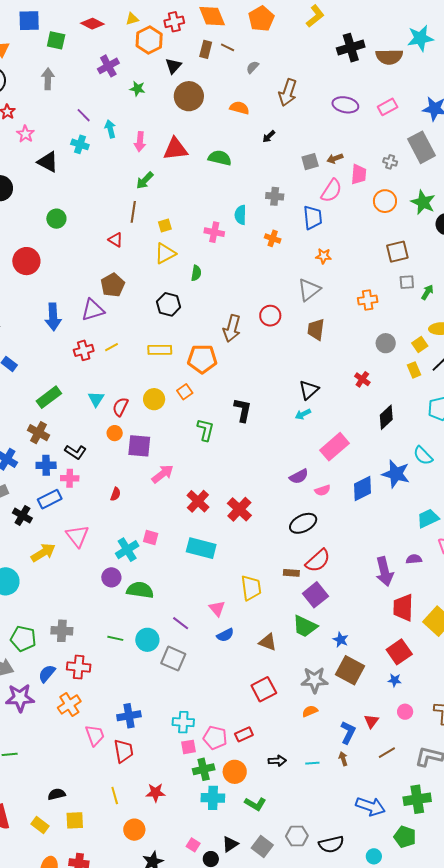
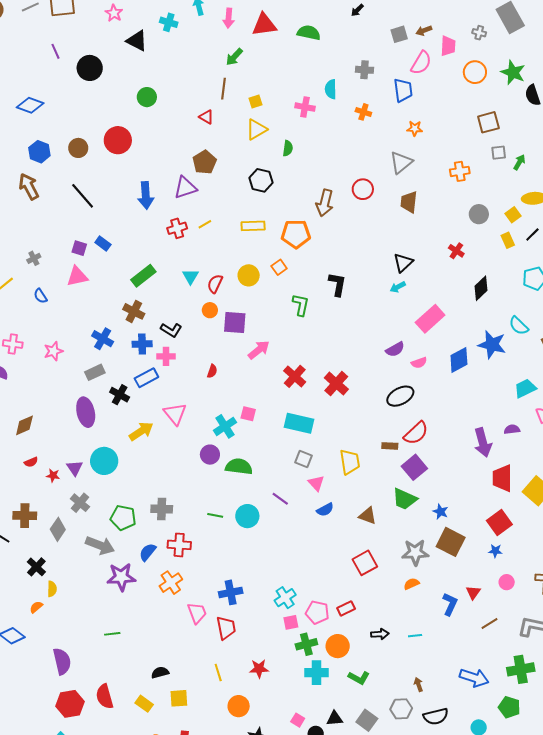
gray square: (173, 659) -> (303, 459), moved, size x0.7
cyan cross: (183, 722) -> (285, 598), turned -35
brown arrow: (343, 759) -> (419, 685), moved
black triangle: (230, 844) -> (335, 718), turned 30

